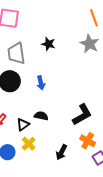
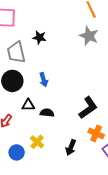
black star: (48, 44) -> (39, 37), moved
black triangle: (23, 124) -> (28, 105), moved, turned 40

